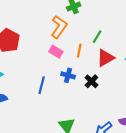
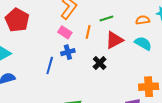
green line: (97, 37) -> (106, 19), turned 40
blue cross: (68, 75) -> (68, 52), moved, turned -32

